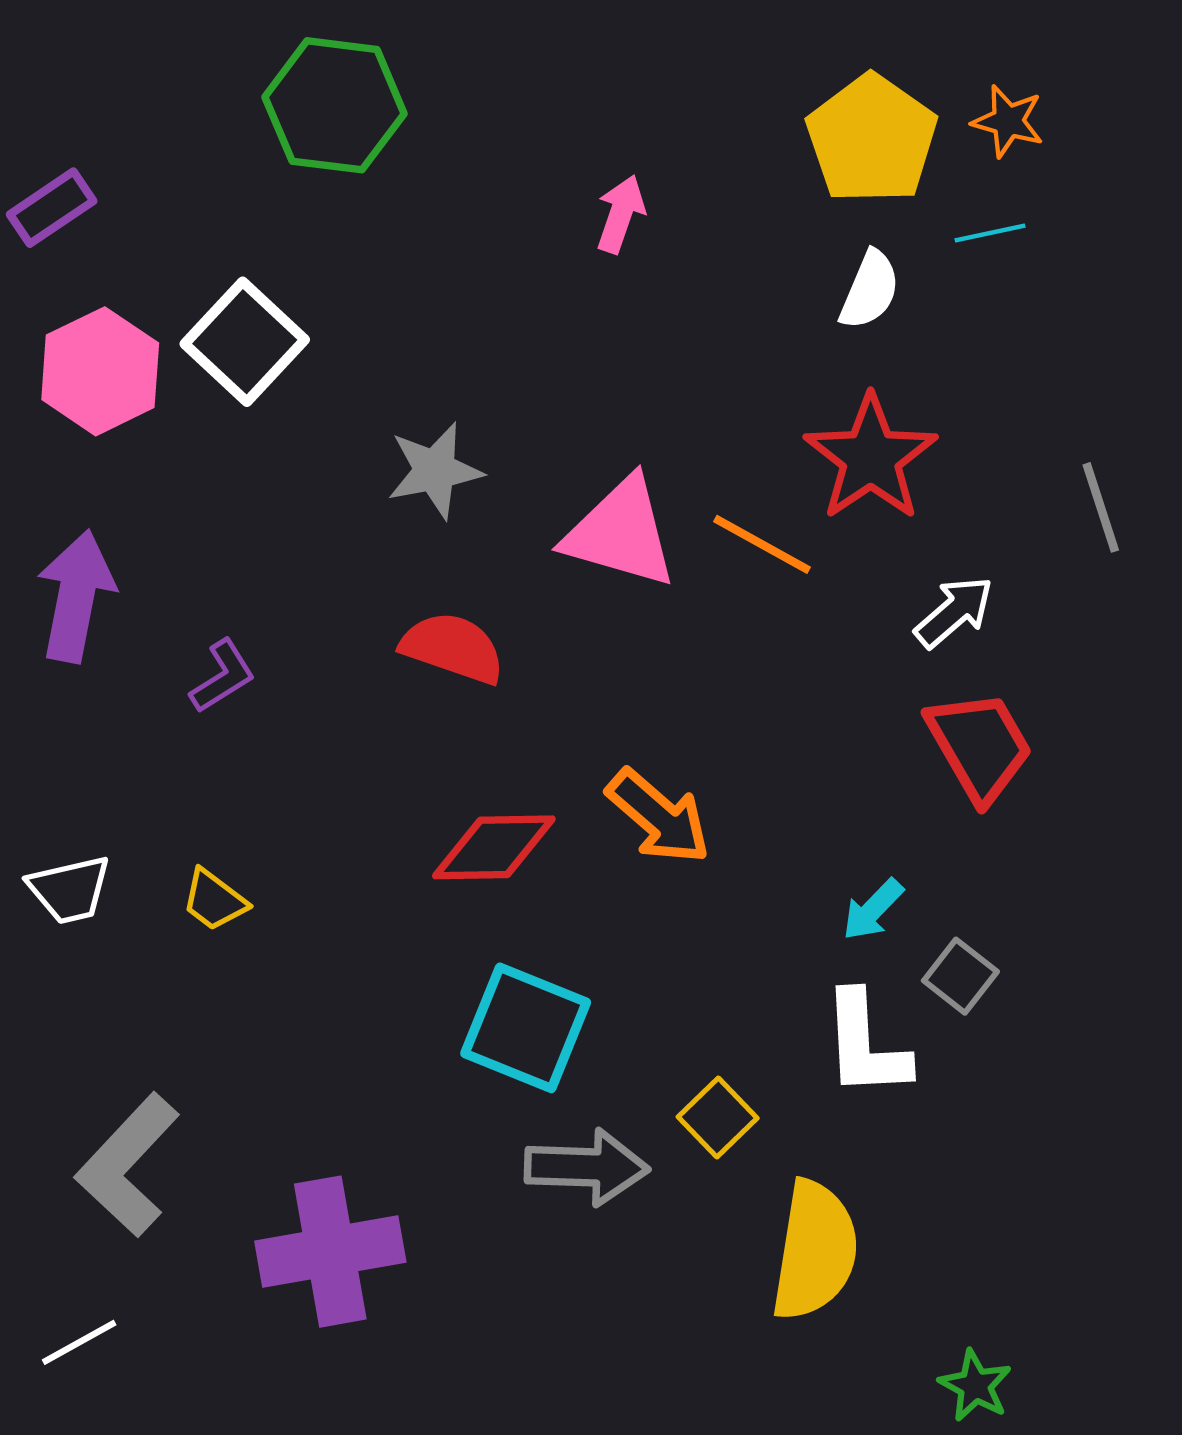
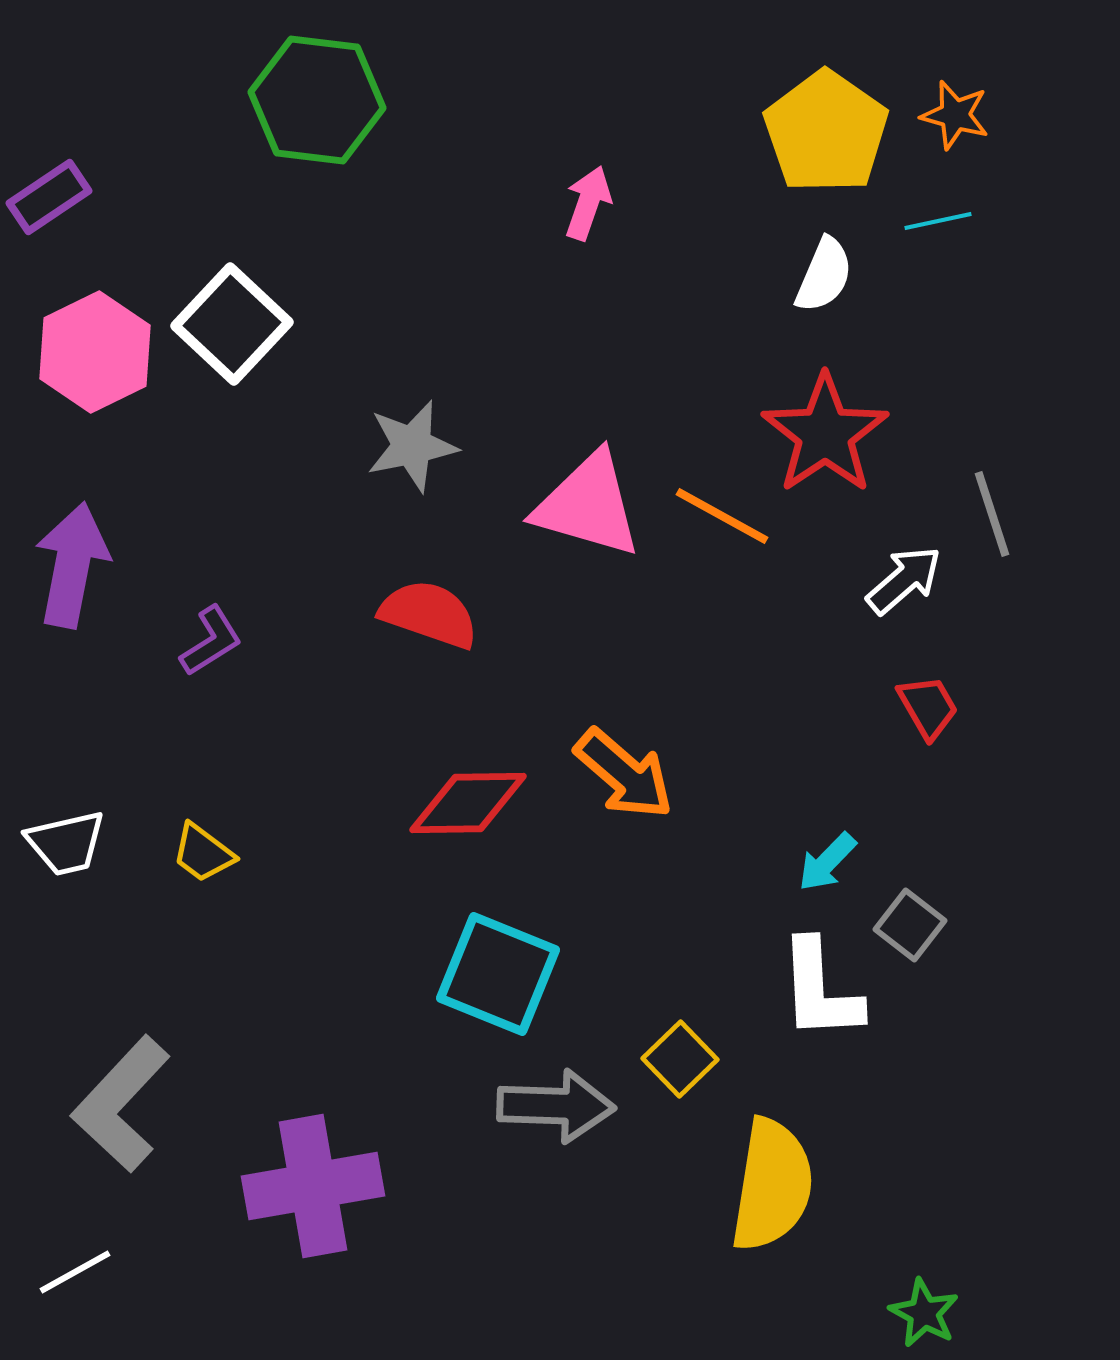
gray line: (1101, 507) -> (992, 514), moved
red trapezoid: (979, 746) -> (928, 707), size x0.6

